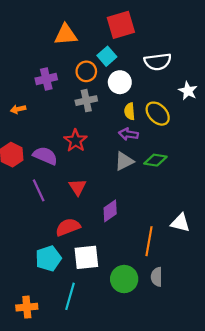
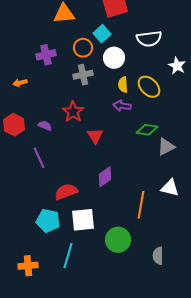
purple semicircle: (45, 156) -> (45, 126), size x0.6
gray triangle: (124, 161) -> (166, 147), moved
red triangle: (78, 187) -> (95, 136), moved
cyan pentagon: (48, 258) -> (48, 221), turned 30
gray semicircle: (157, 277) -> (158, 256), moved

